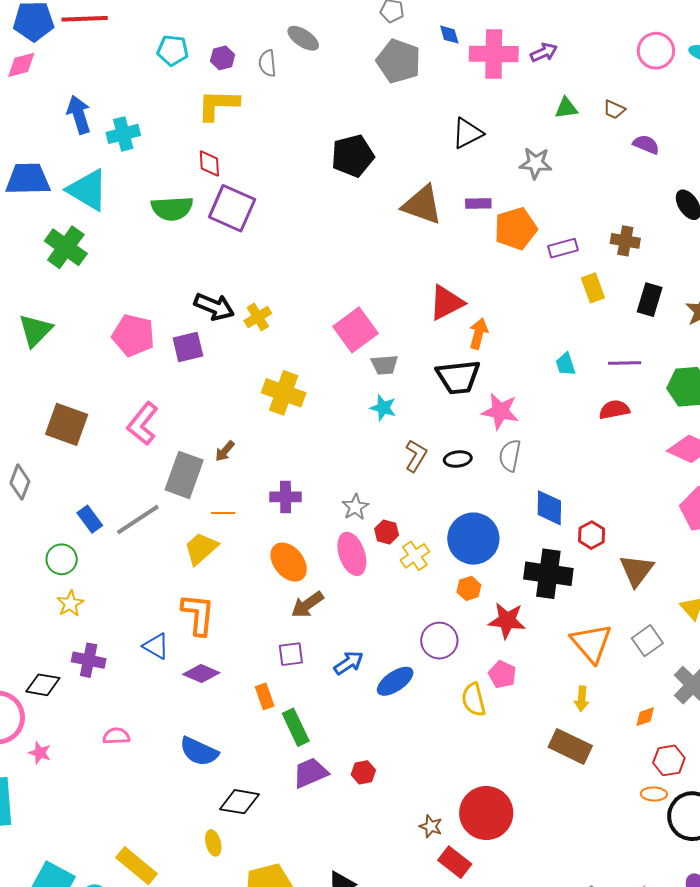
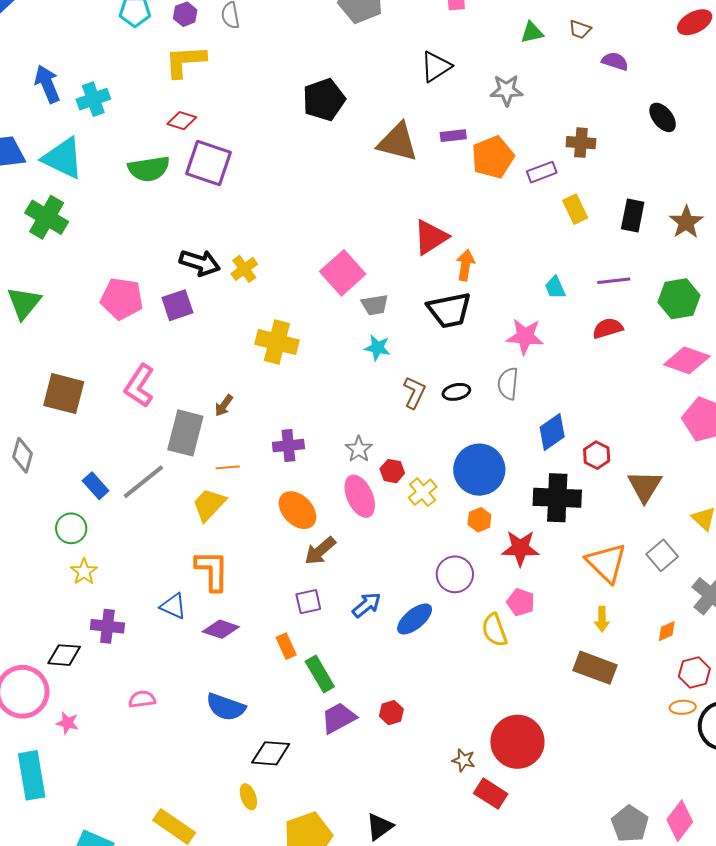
red diamond: (209, 164) -> (182, 121), turned -64
brown cross: (625, 241) -> (581, 143), moved
pink star: (500, 411) -> (525, 336), moved
blue diamond: (549, 508) -> (552, 432), turned 60

